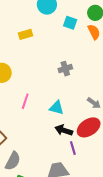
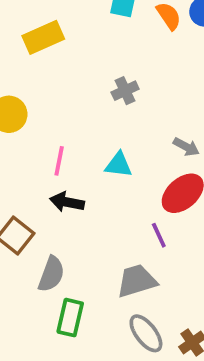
yellow rectangle: (26, 34) -> (43, 37), size x1.5
black arrow: (64, 130) -> (67, 202), moved

